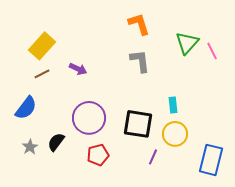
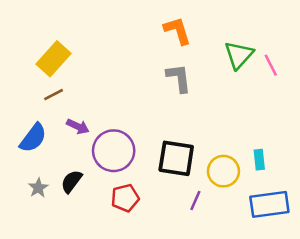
purple arrow: (78, 69) -> (78, 126), moved
cyan rectangle: (173, 105) -> (259, 160), moved
blue rectangle: (211, 160) -> (269, 204), turned 68

